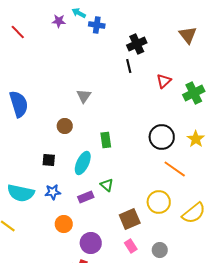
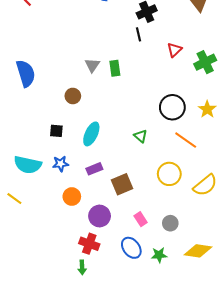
green rectangle: (106, 140) -> (115, 68), moved
green triangle: (107, 185) -> (141, 136), moved
brown square: (130, 219) -> (122, 184), moved

